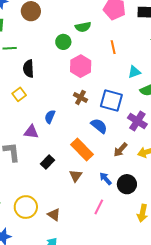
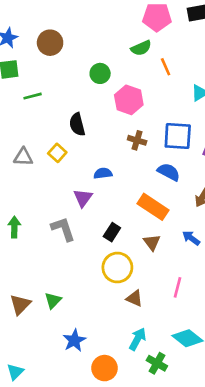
green semicircle: (83, 27) -> (141, 48), moved
black semicircle: (28, 69) -> (77, 124), moved
blue semicircle: (50, 117) -> (103, 173), turned 72
purple triangle: (31, 132) -> (83, 198), turned -49
yellow circle: (26, 207) -> (117, 268), moved
pink line: (99, 207) -> (177, 287), moved

